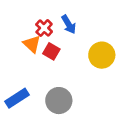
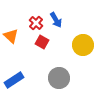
orange triangle: (32, 44) -> (11, 36), moved
gray circle: (59, 101) -> (59, 78), moved

